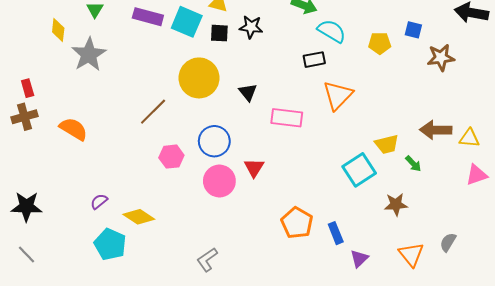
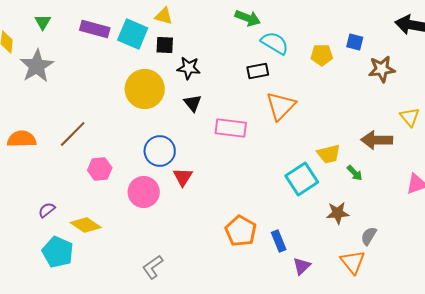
black star: (251, 27) -> (189, 68), moved
brown line: (153, 112) -> (73, 134), moved
orange semicircle: (73, 129) -> (22, 139), turned -32
yellow triangle: (469, 138) -> (410, 117), moved, turned 45
pink hexagon: (171, 157) -> (100, 169), moved
red triangle: (254, 168) -> (183, 177), moved
pink circle: (219, 181) -> (144, 192), moved
gray semicircle: (448, 242) -> (369, 236), moved

